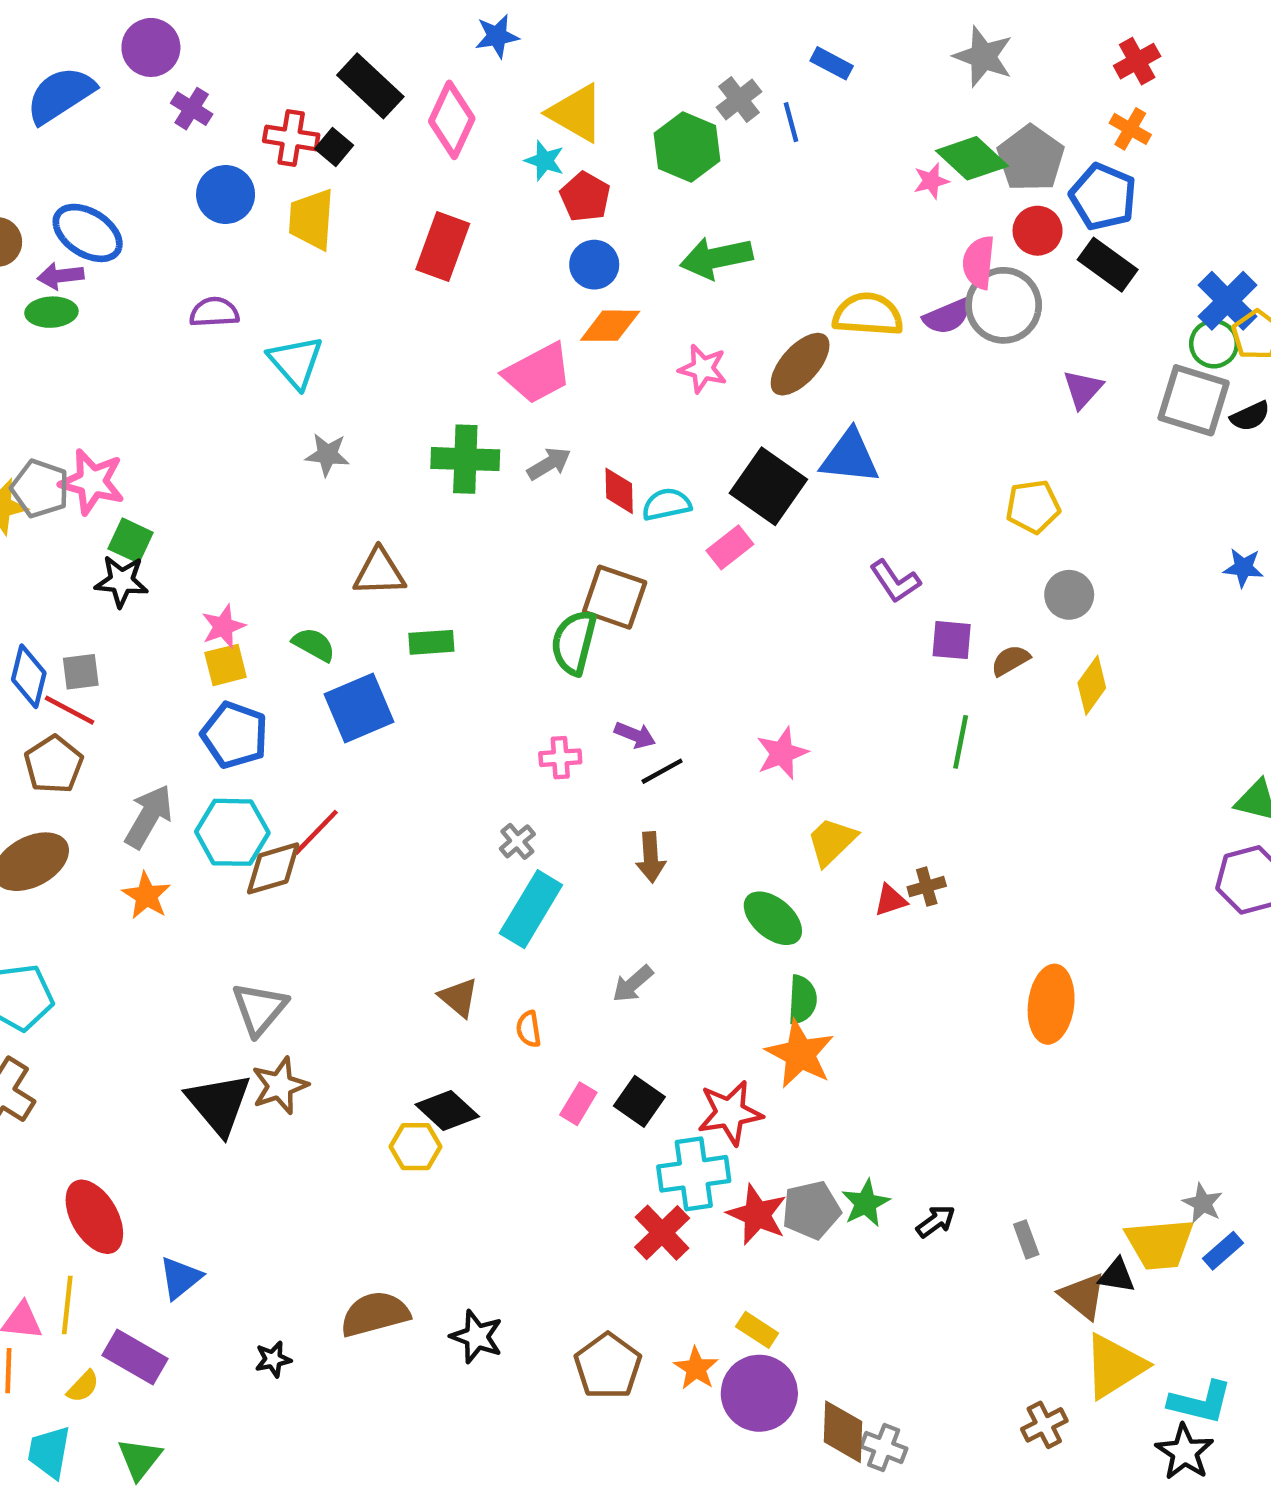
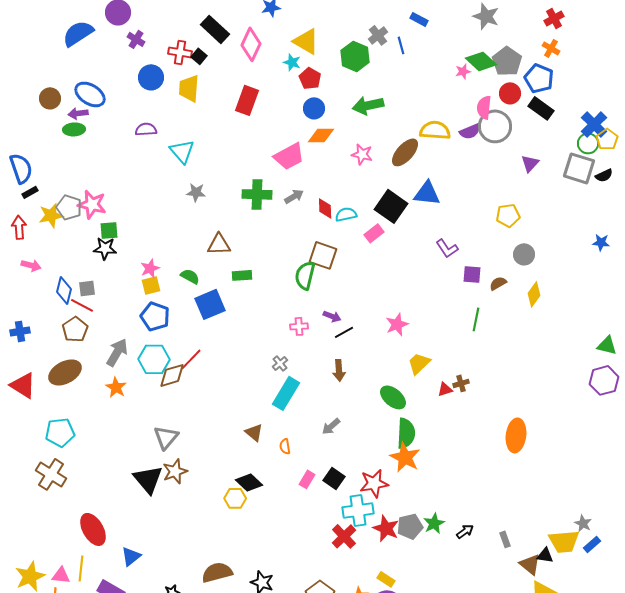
green square: (131, 541) -> (109, 230), turned -30
green semicircle: (802, 1000) -> (406, 433), size x1.4

